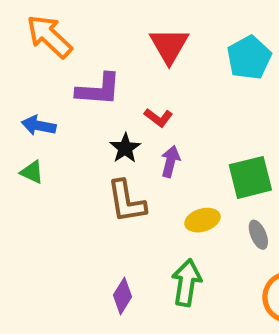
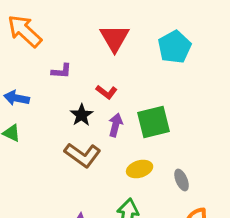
purple L-shape: (99, 90) -> (62, 71), size x0.6
green square: (250, 177) -> (154, 122), moved
brown L-shape: (127, 201) -> (83, 155), turned -45

